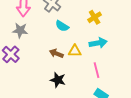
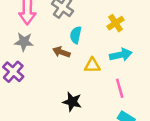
cyan semicircle: (62, 26) -> (76, 35), turned 72
brown arrow: (56, 53) -> (61, 52), moved

